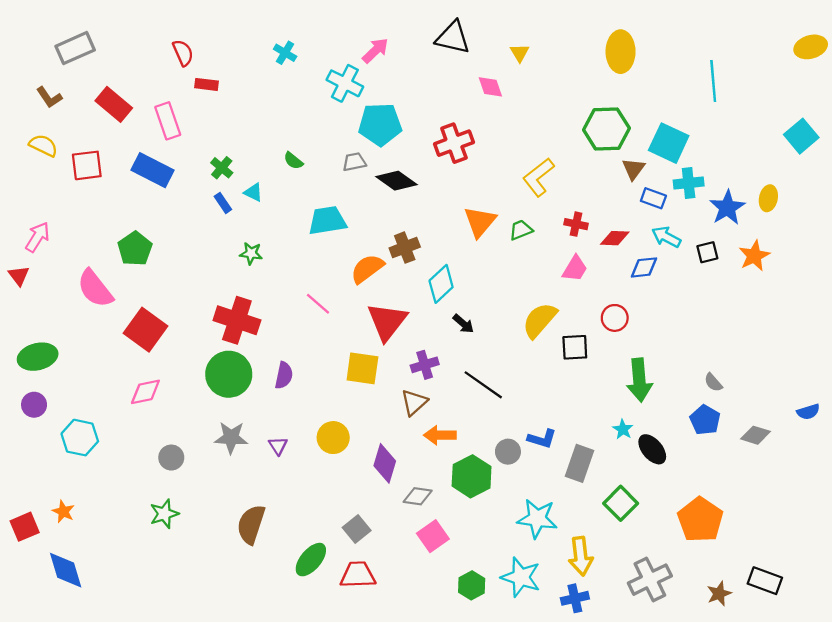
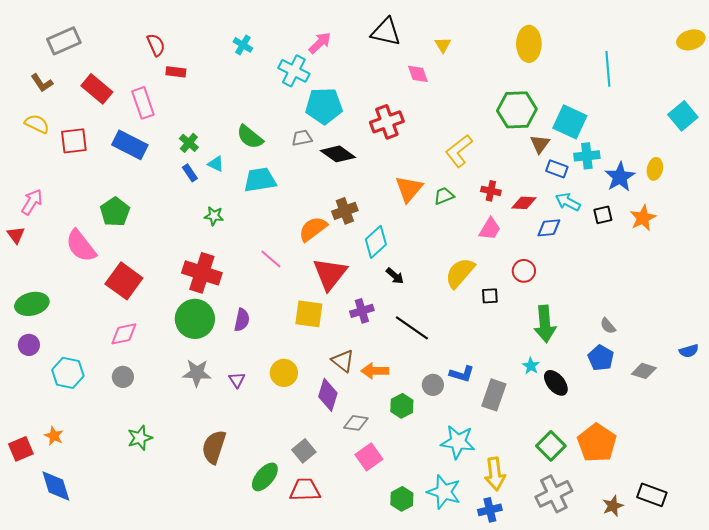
green semicircle: (293, 161) -> (250, 137), size x1.6
cyan trapezoid: (327, 221) -> (260, 180), moved
black square: (575, 347) -> (490, 296), size x0.7
brown triangle: (414, 402) -> (343, 361), moved, turned -40
gray circle: (171, 458) -> (123, 377), moved
green hexagon: (472, 476) -> (402, 406), size x0.7
green square: (621, 503) -> (551, 446), moved

